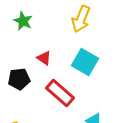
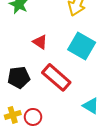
black pentagon: (19, 79) -> (19, 77), moved

